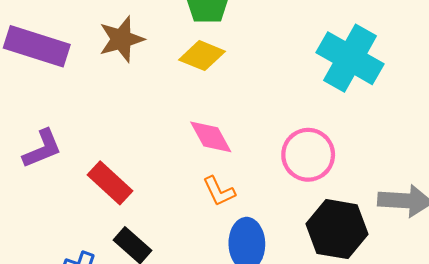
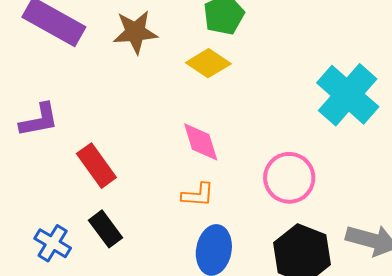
orange L-shape: (219, 191) -> (198, 195), turned -72

